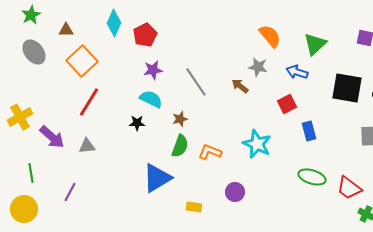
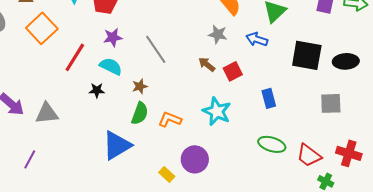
brown arrow: (240, 86) -> (207, 64), moved
red line: (89, 102) -> (75, 57), moved
red square: (287, 104) -> (233, 71), moved
gray triangle: (87, 146) -> (47, 113), size x1.4
purple circle: (235, 192) -> (195, 159), size x1.4
yellow rectangle: (194, 207) -> (167, 174), moved, turned 35

